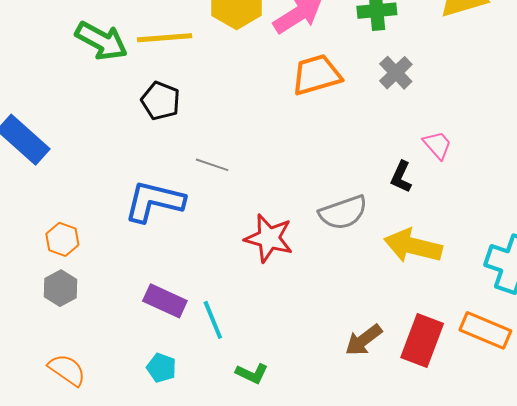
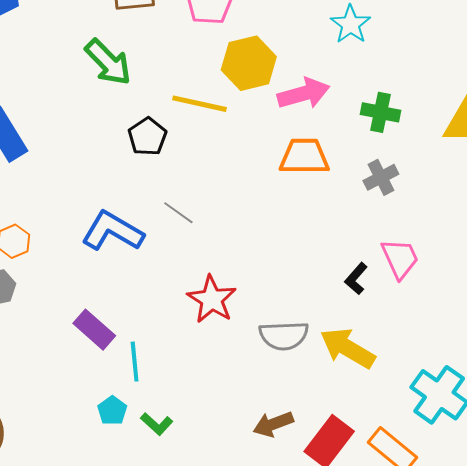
yellow line: (165, 38) -> (200, 104), moved
pink trapezoid: (437, 145) -> (400, 259), size x1.4
gray semicircle: (343, 213) -> (284, 336), moved
cyan pentagon: (161, 368) -> (112, 411), moved

